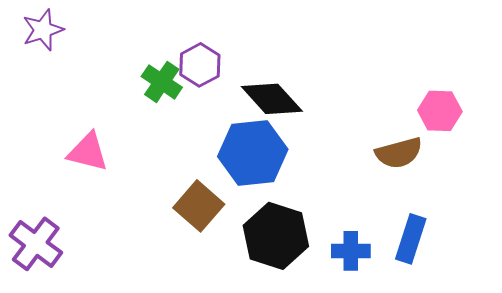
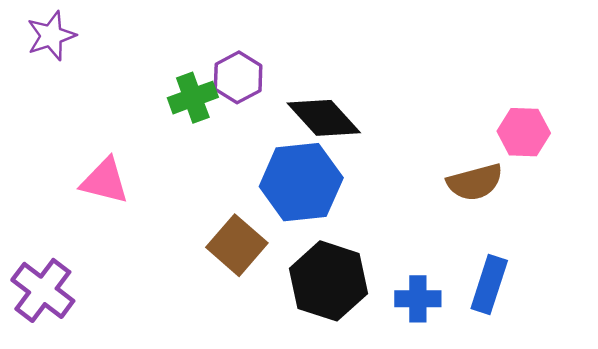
green cross: (162, 82) -> (193, 98), turned 36

